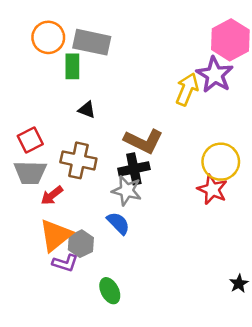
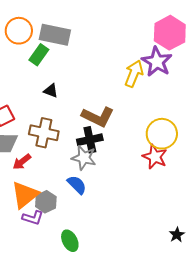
green rectangle: (72, 66) -> (39, 55), turned 35

